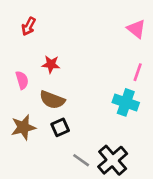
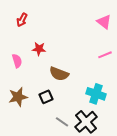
pink line: (138, 72) -> (105, 55), turned 48
brown semicircle: (52, 100) -> (59, 74), moved
cyan cross: (126, 102) -> (96, 94), moved

